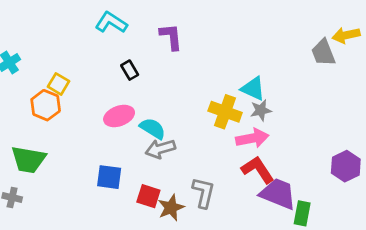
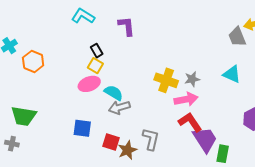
yellow square: (58, 84) -> (95, 66), moved
cyan triangle: (253, 89) -> (232, 74), moved
orange hexagon: (46, 105) -> (33, 62), moved
purple trapezoid: (278, 194) -> (205, 140), turned 36

